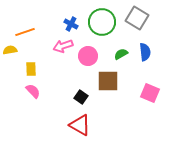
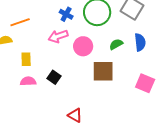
pink semicircle: (33, 91) -> (28, 81), turned -49
black square: (81, 97) -> (54, 77), moved
red triangle: (80, 125) -> (75, 115), size x0.7

